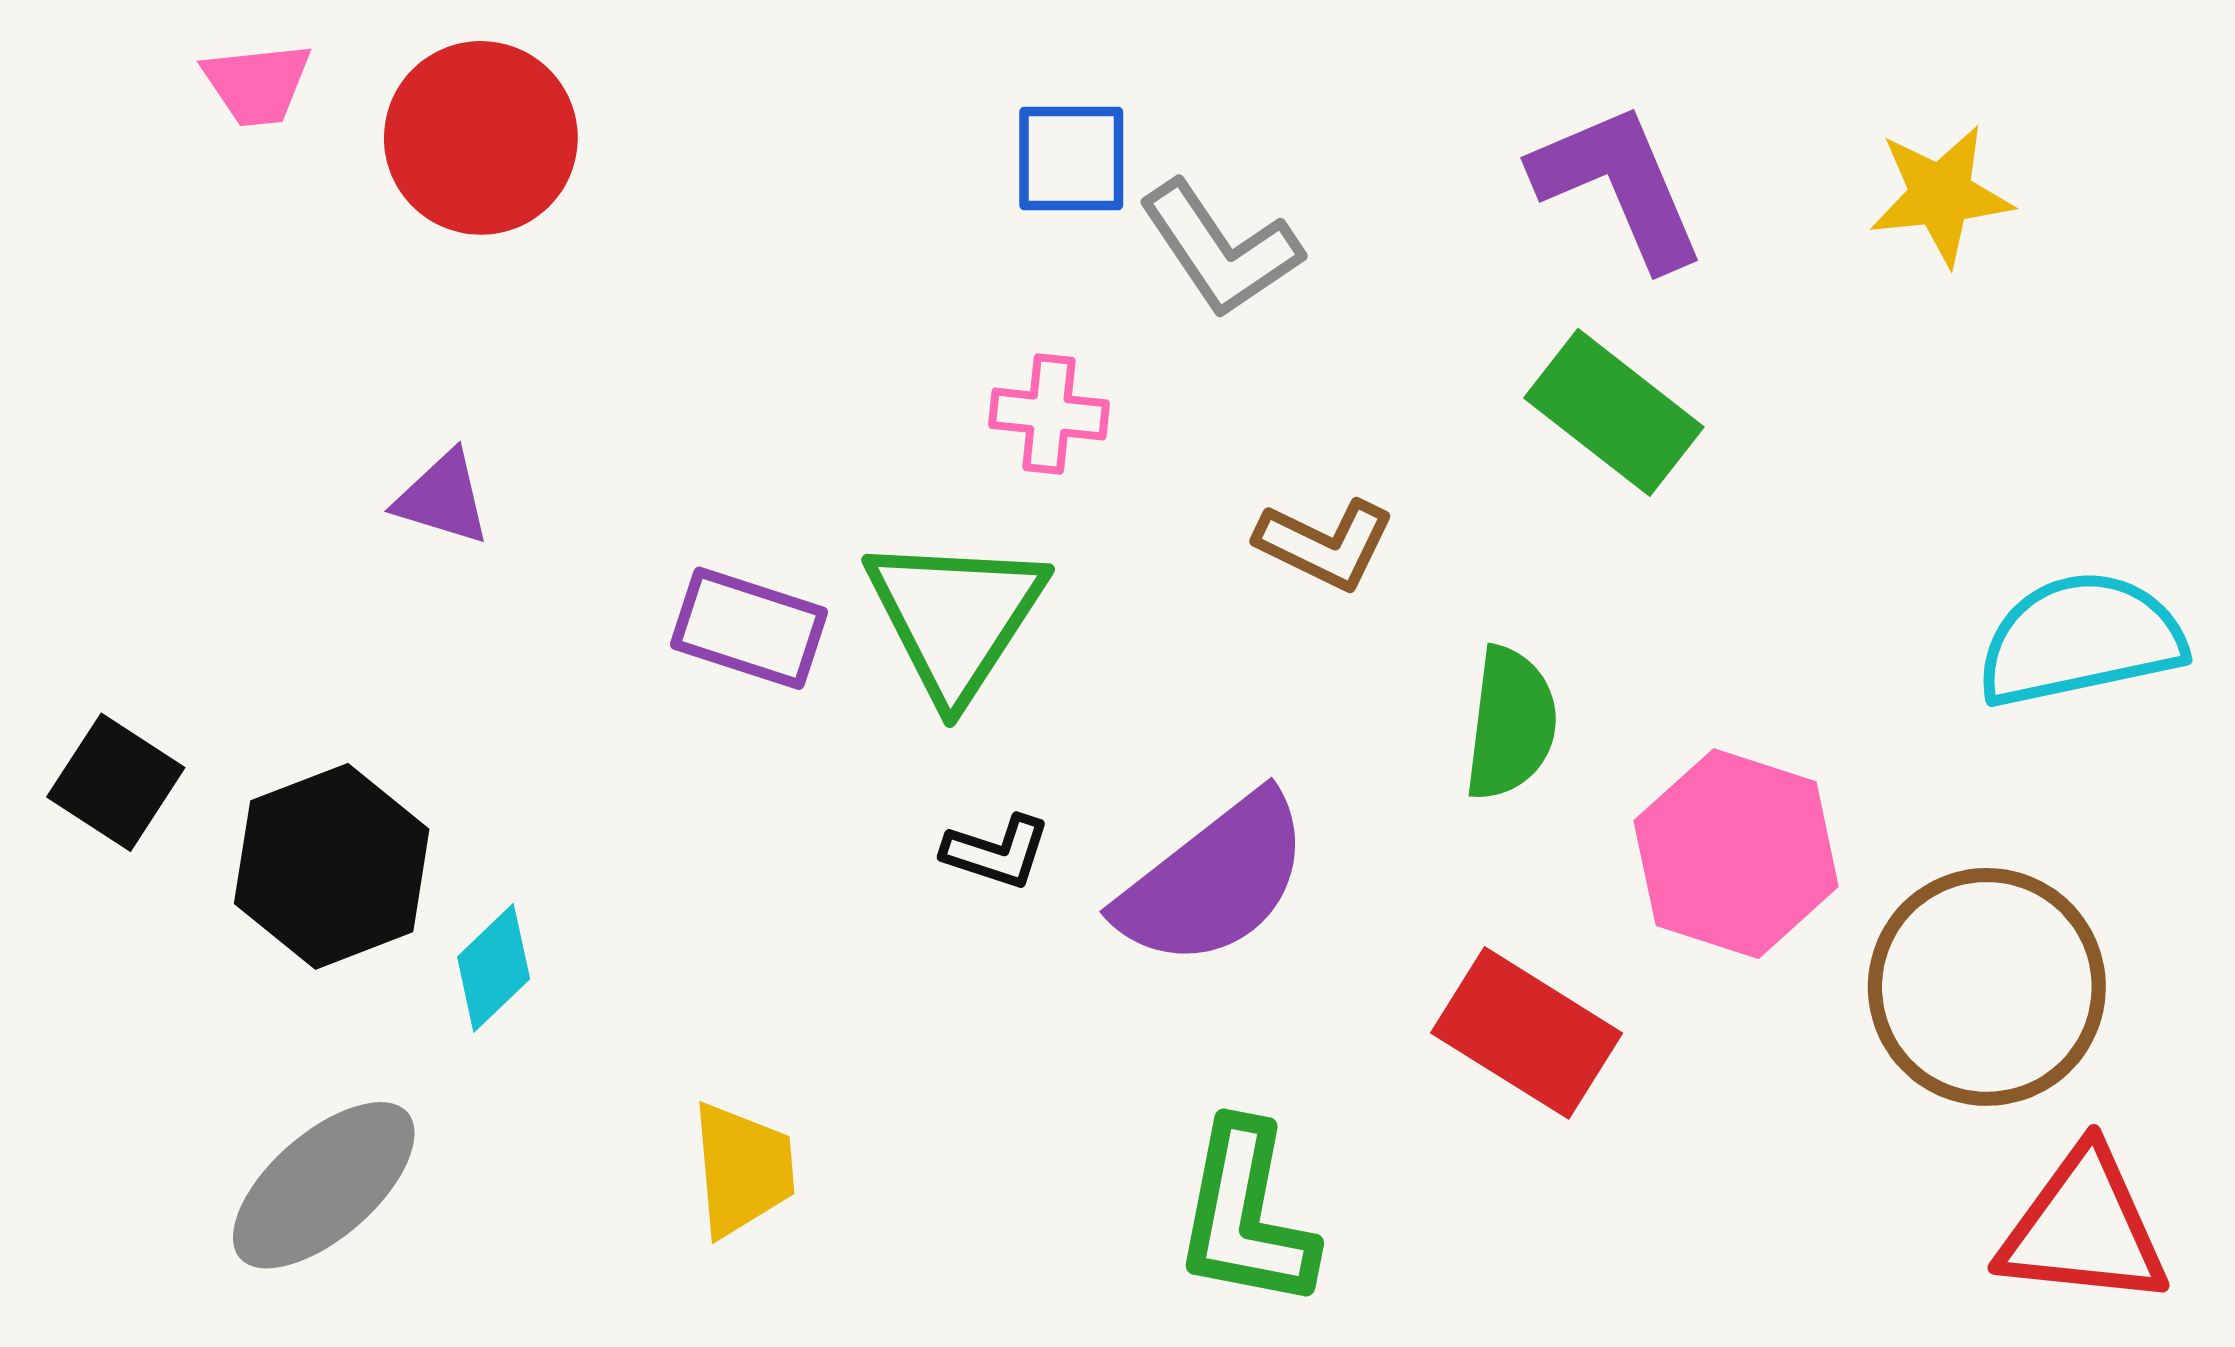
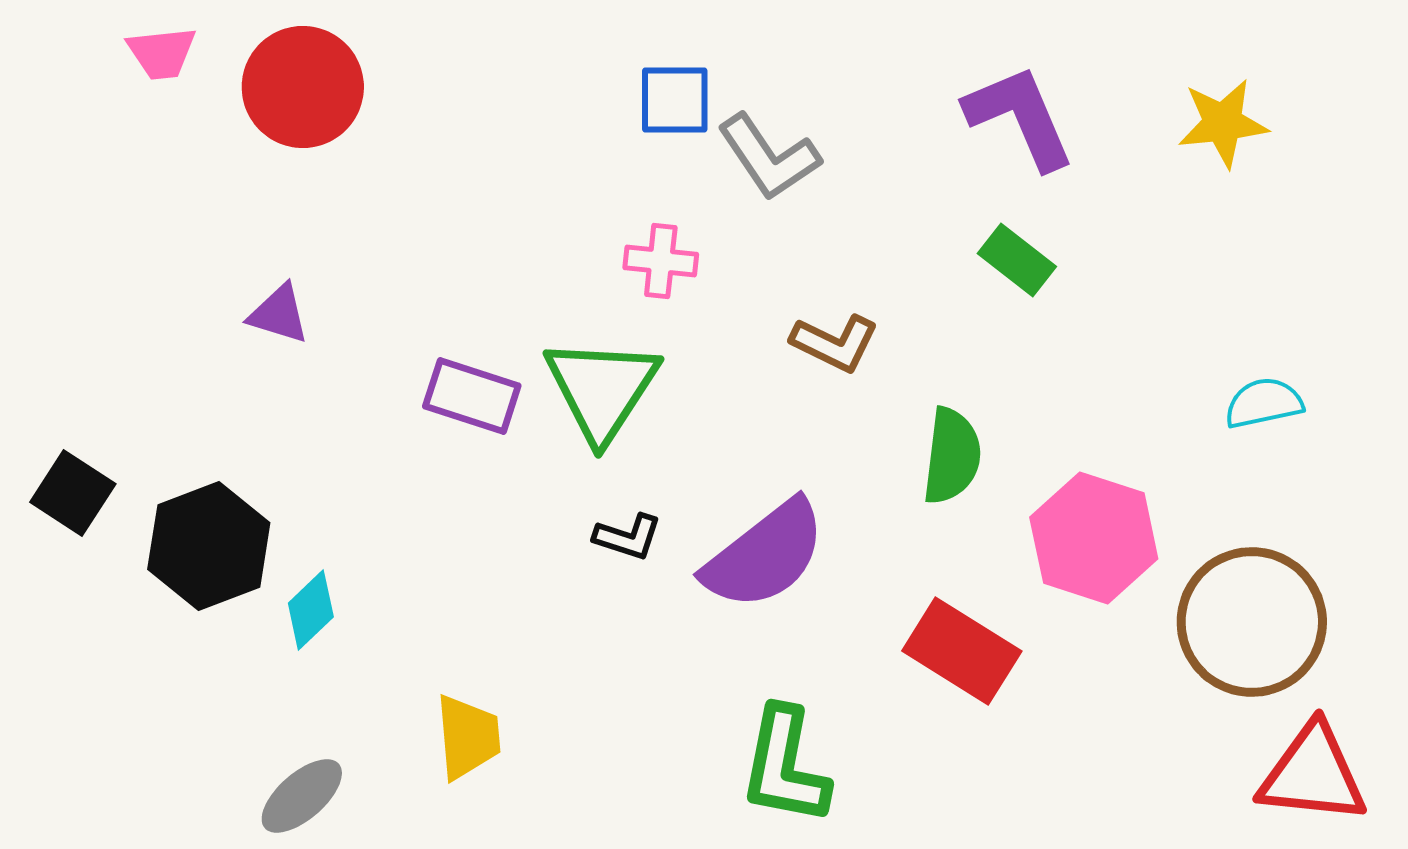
green rectangle: (1614, 412) -> (1017, 260), size x0.7
cyan semicircle: (2080, 639) -> (1264, 403), moved, size x0.6
gray ellipse: (324, 1185) -> (302, 796), moved, size x0.7

